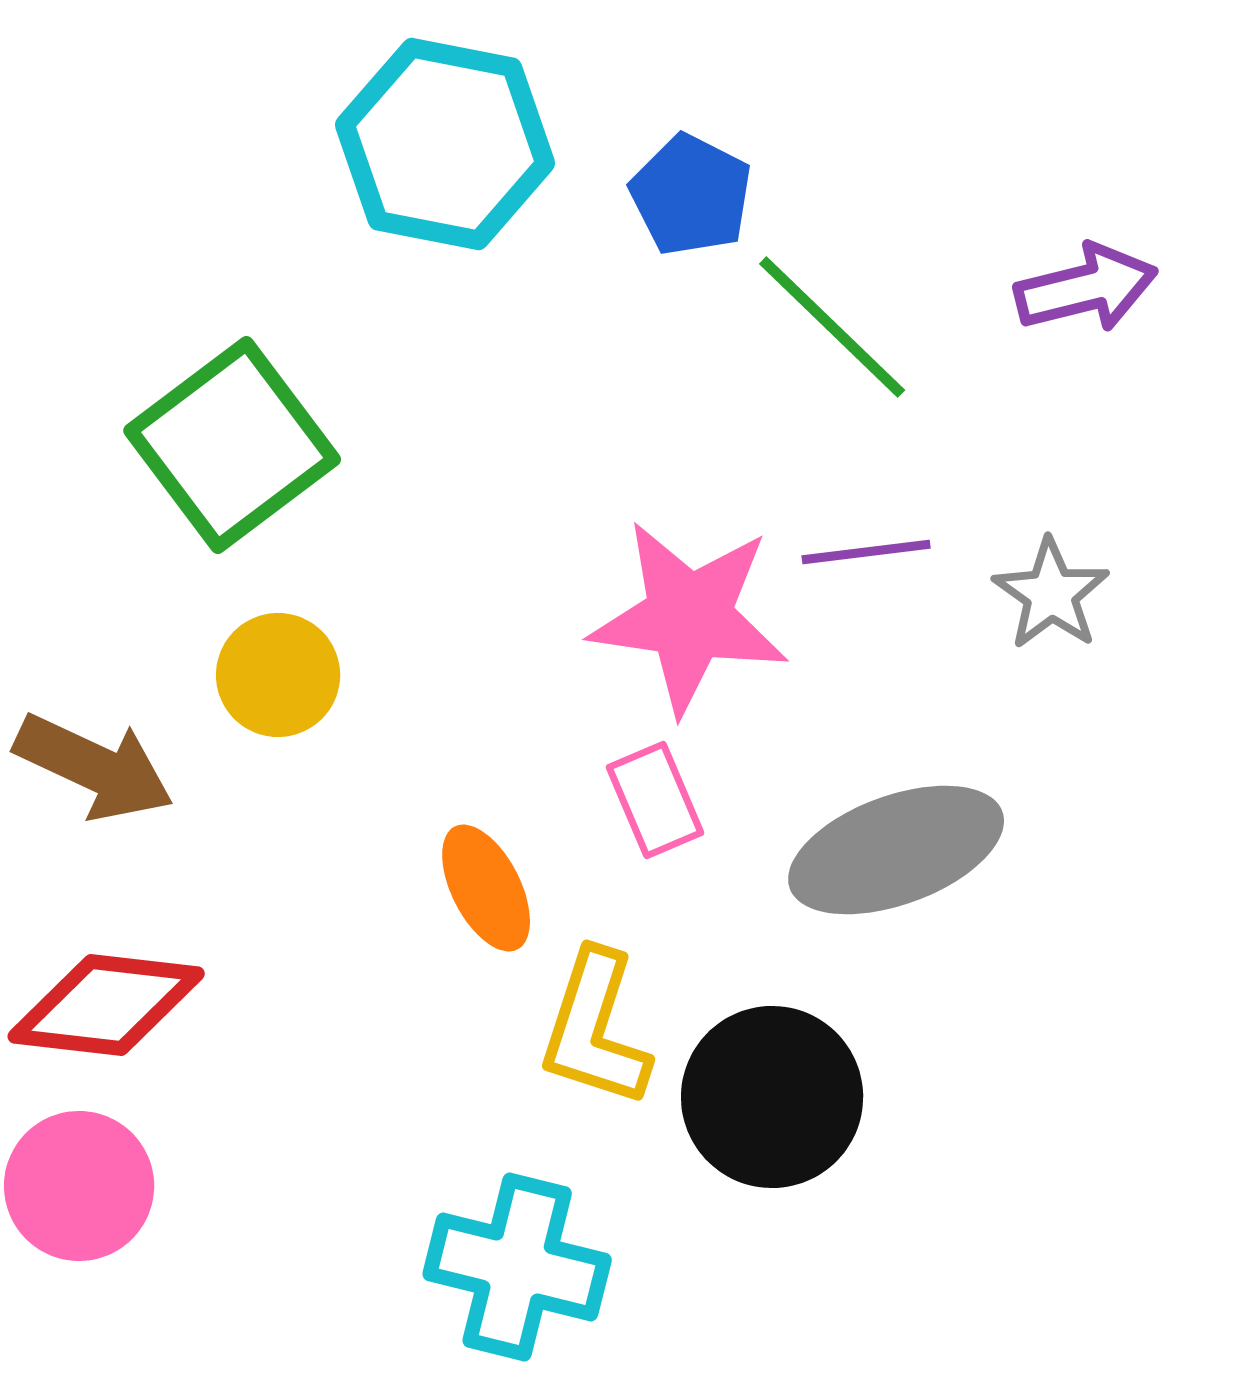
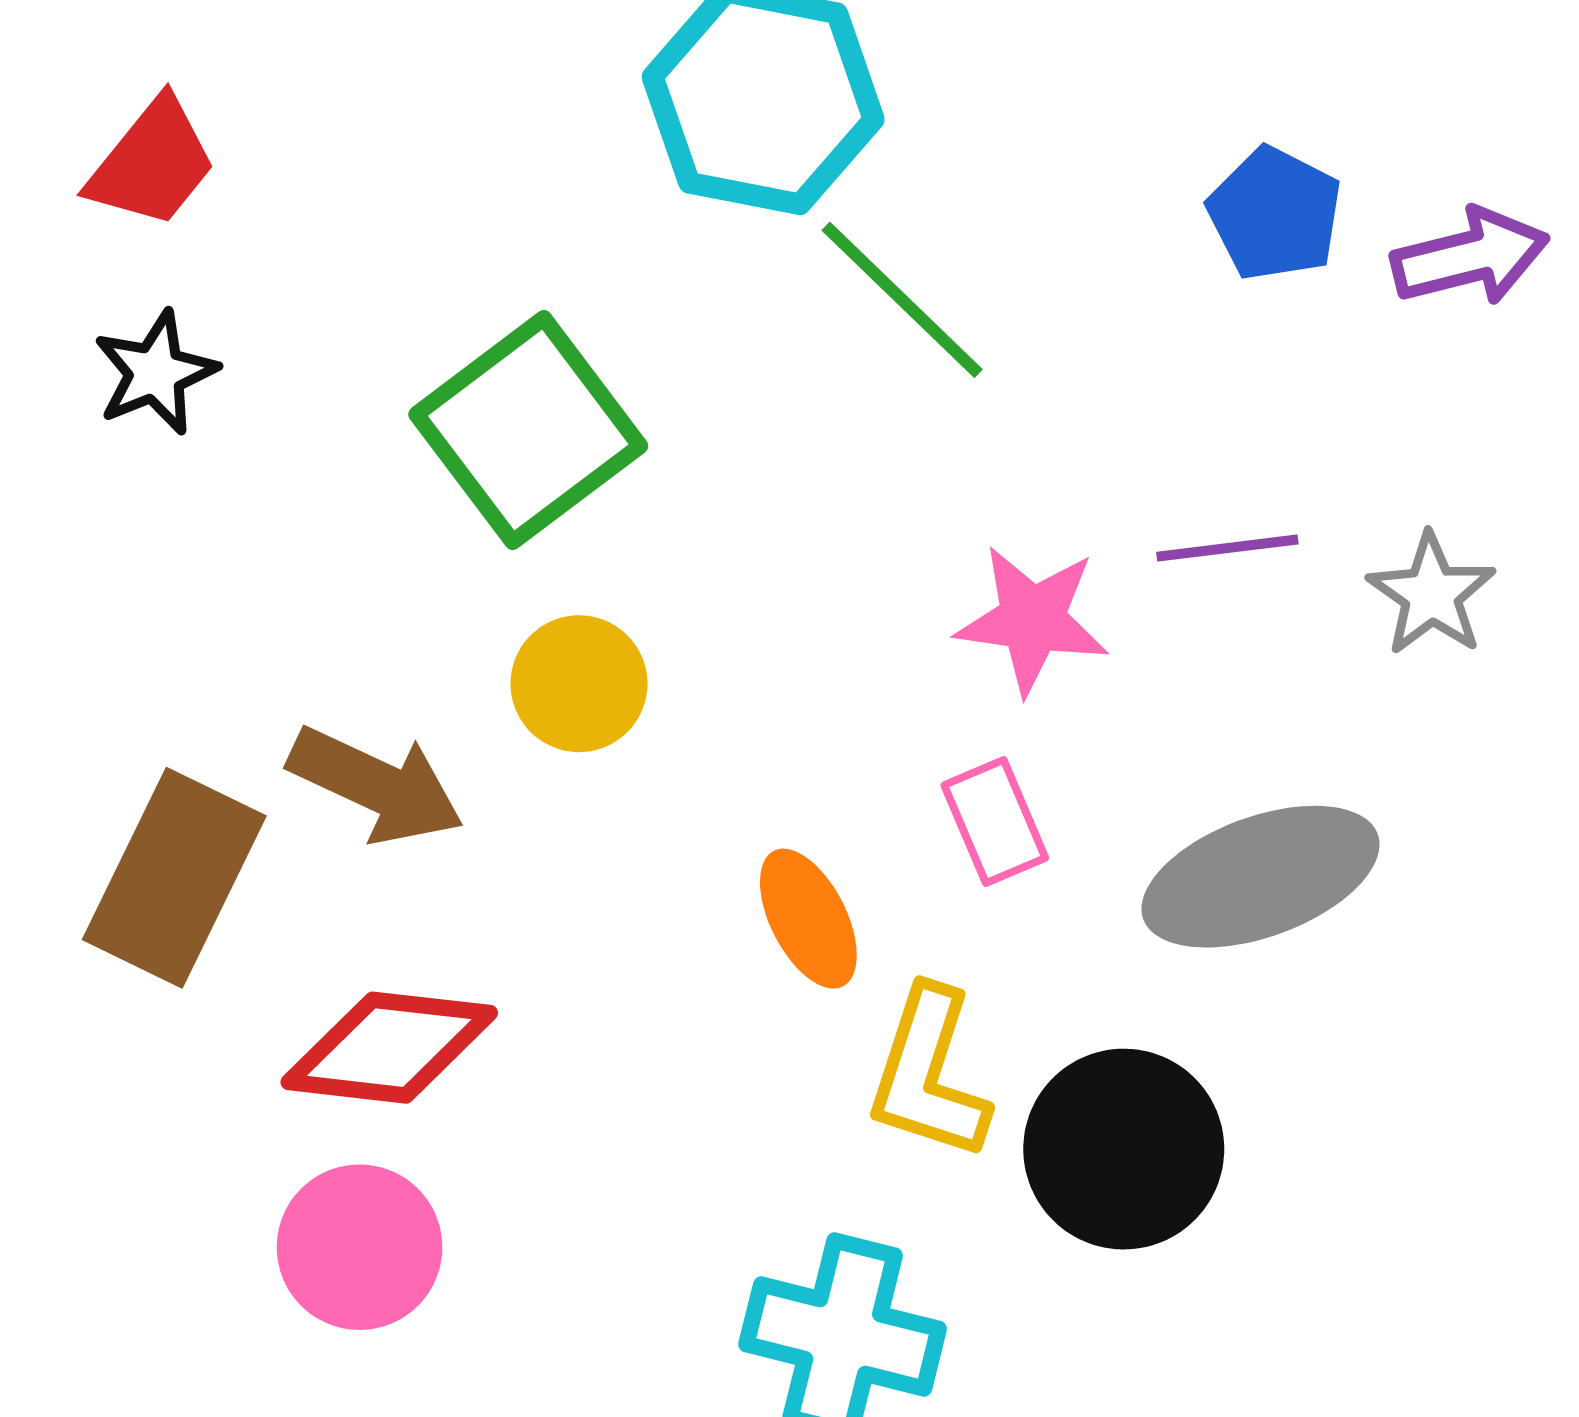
blue pentagon: (691, 195) -> (1275, 214), moved
green line: (832, 327) -> (902, 300), moved
pink star: (689, 617) -> (1032, 620), size x0.7

